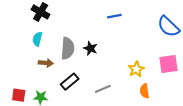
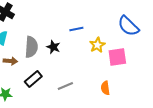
blue line: (114, 16) -> (76, 29), moved
pink square: (168, 64) -> (117, 57), moved
yellow star: (136, 69) -> (97, 45), moved

